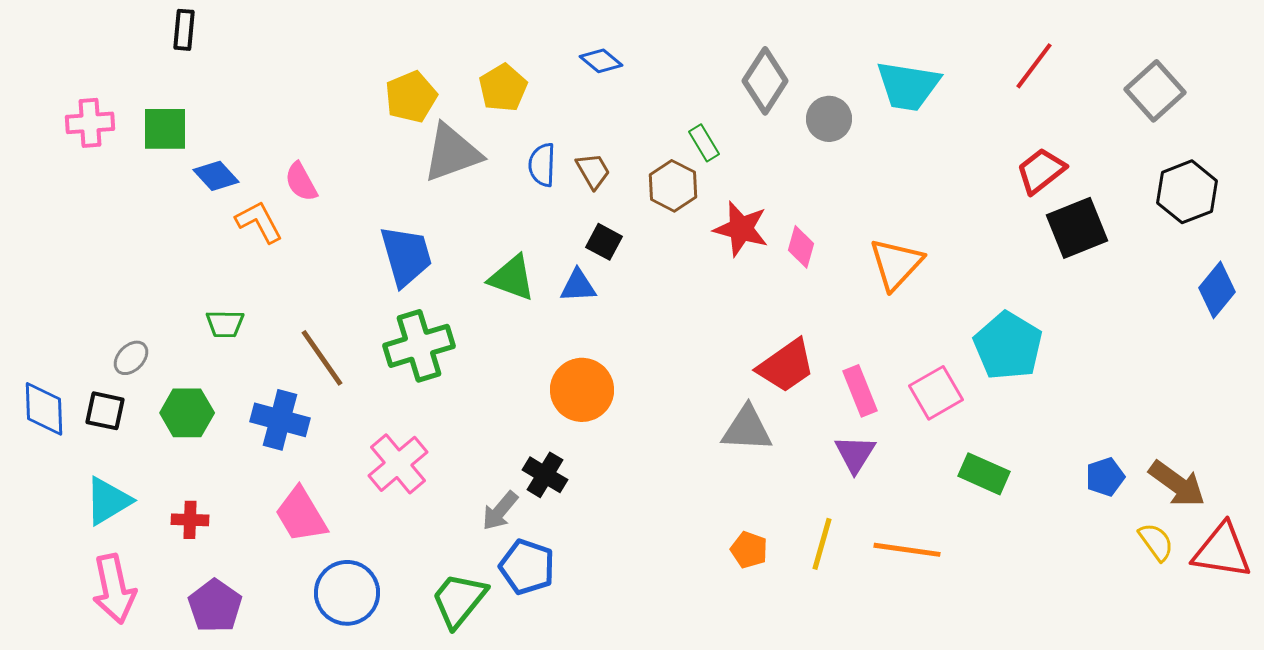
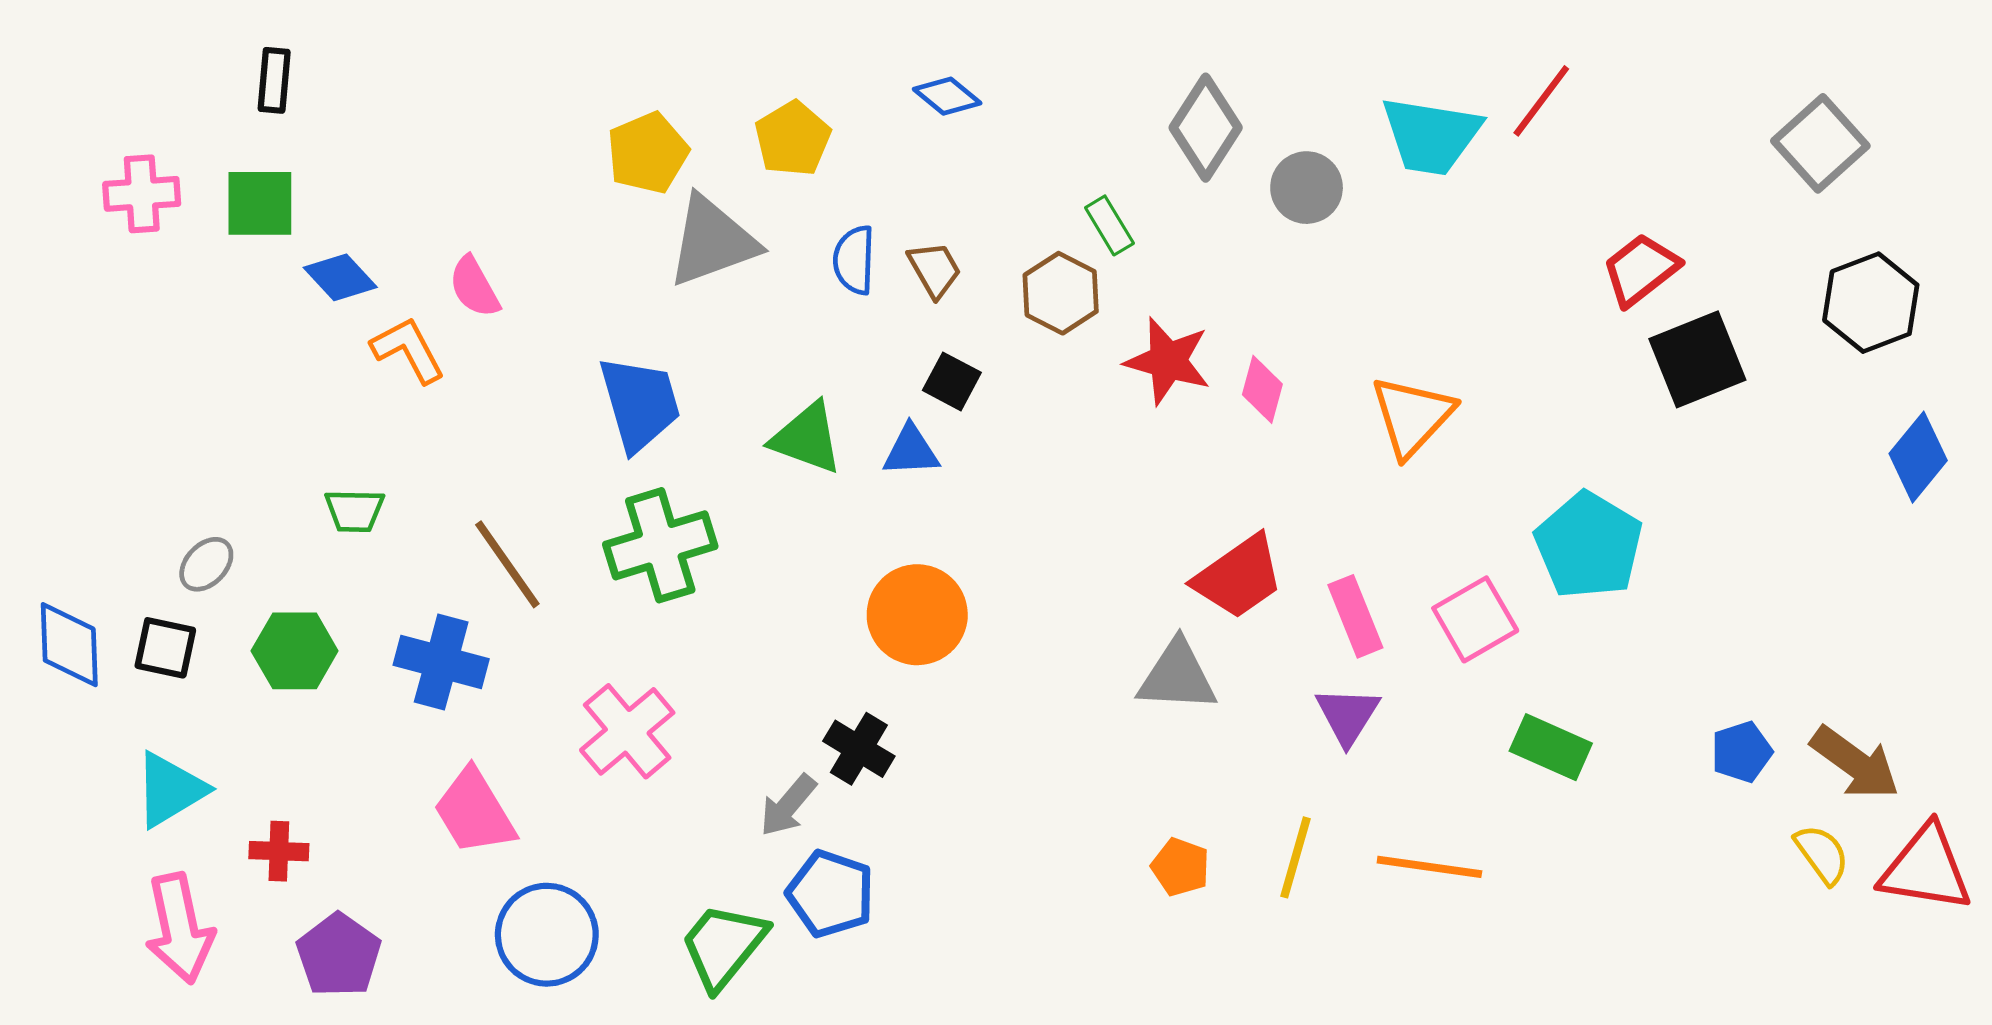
black rectangle: (184, 30) -> (274, 80), moved
red line: (1034, 66) -> (1541, 101), moved
red cross: (190, 520) -> (279, 851), moved

